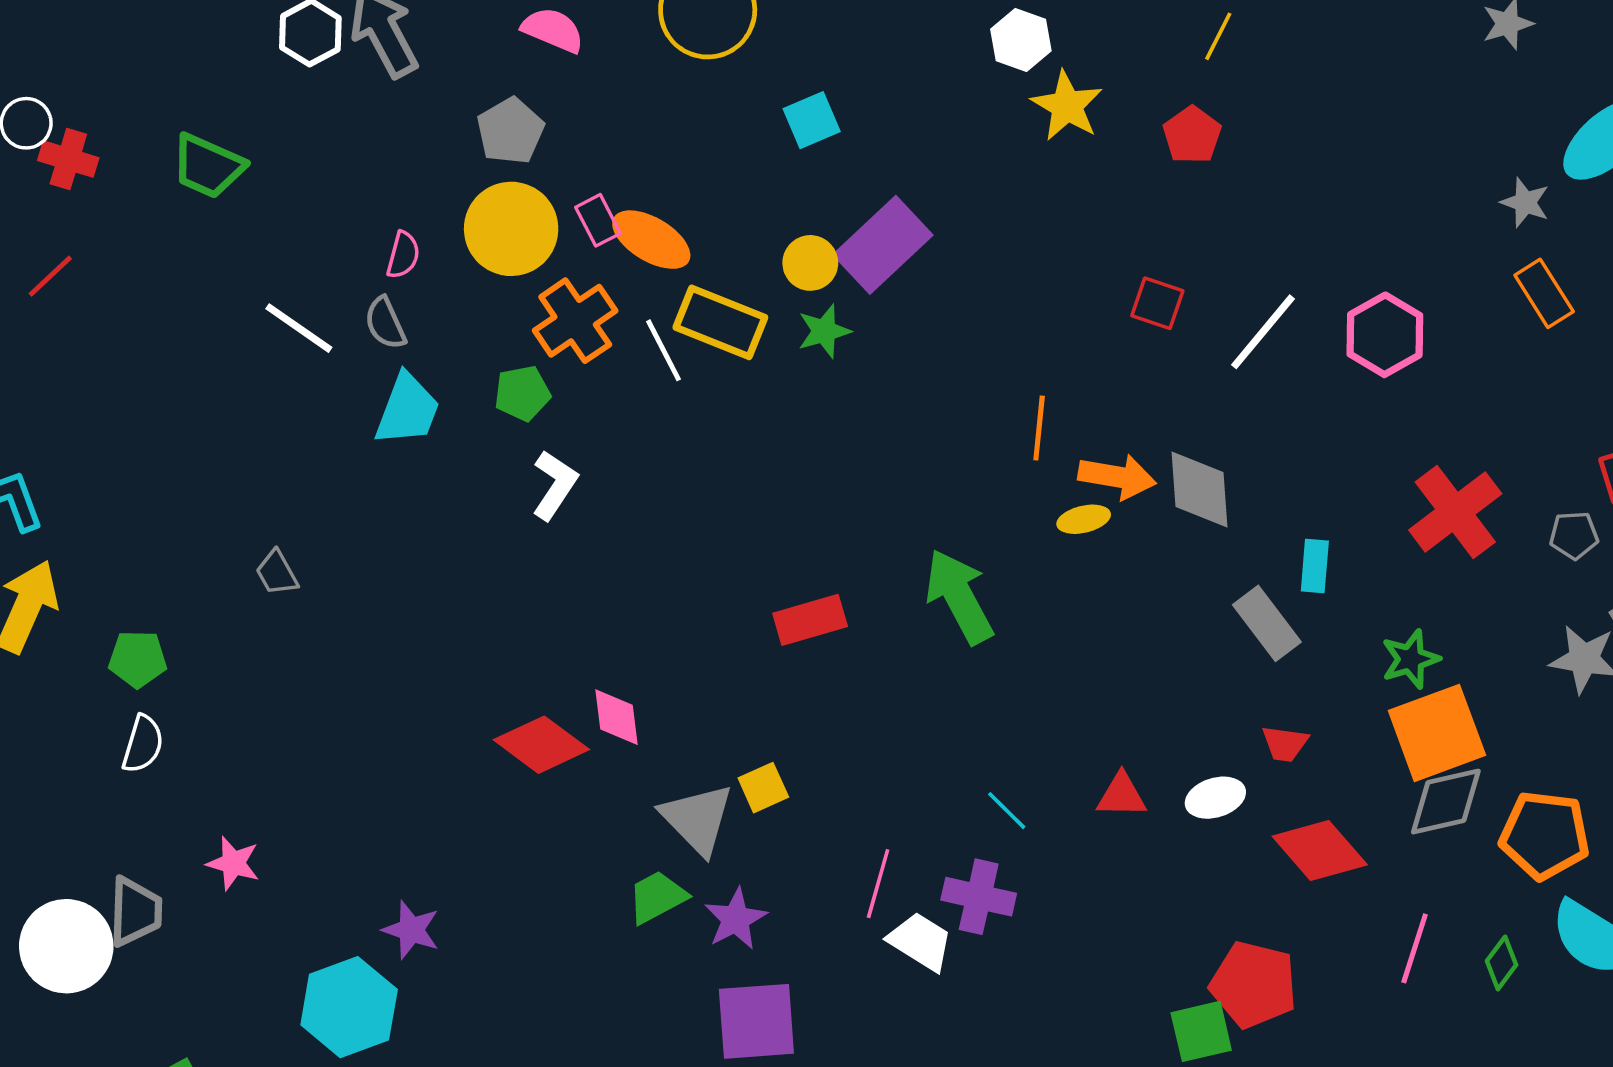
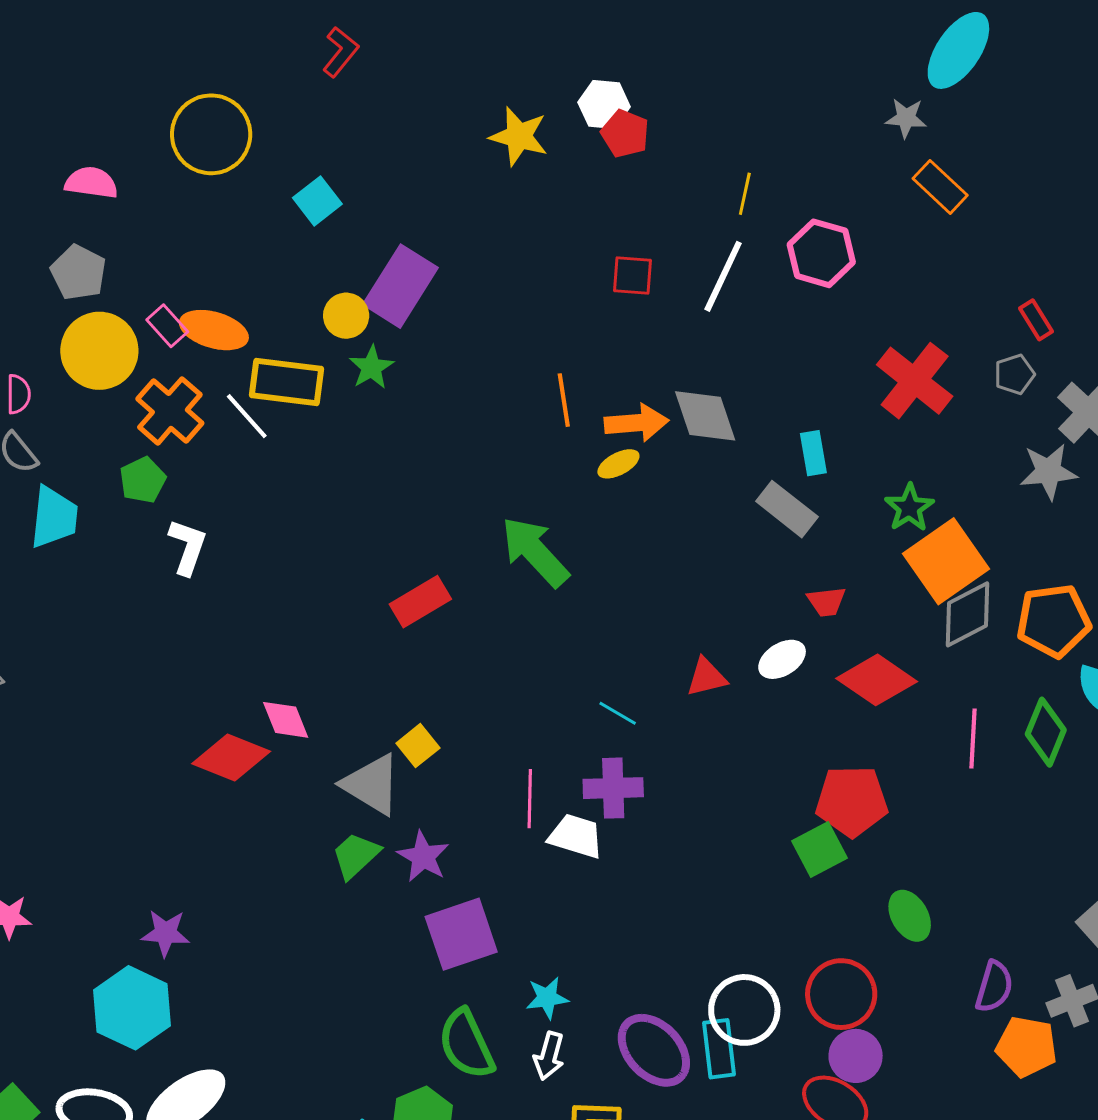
yellow line: (1218, 36) -> (745, 194), moved
white hexagon: (1021, 40) -> (604, 104), moved
green diamond: (1502, 963) -> (1046, 732), size x1.5

